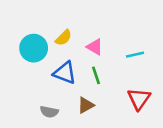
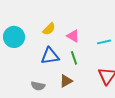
cyan circle: (34, 48) -> (14, 37), moved
blue triangle: (65, 73) -> (50, 56), turned -30

